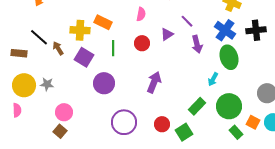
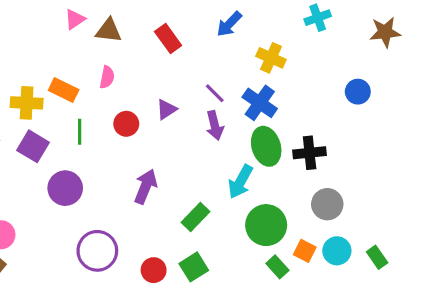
pink semicircle: (141, 14) -> (107, 77), moved
purple line: (187, 21) -> (215, 93), moved
black cross: (256, 30) -> (310, 153), moved
cyan arrow: (213, 79) -> (240, 182), size x1.5
green rectangle: (197, 106) -> (195, 217), moved
red circle: (162, 124) -> (154, 270), moved

